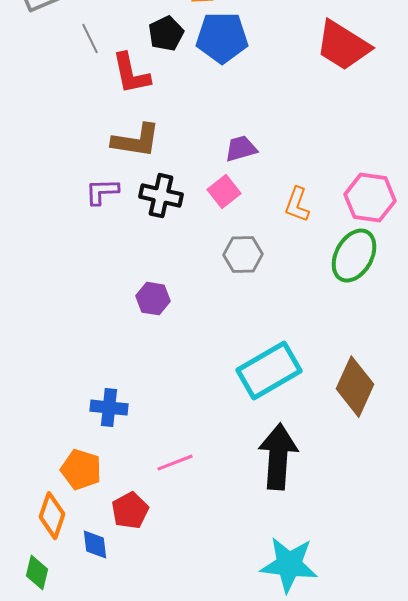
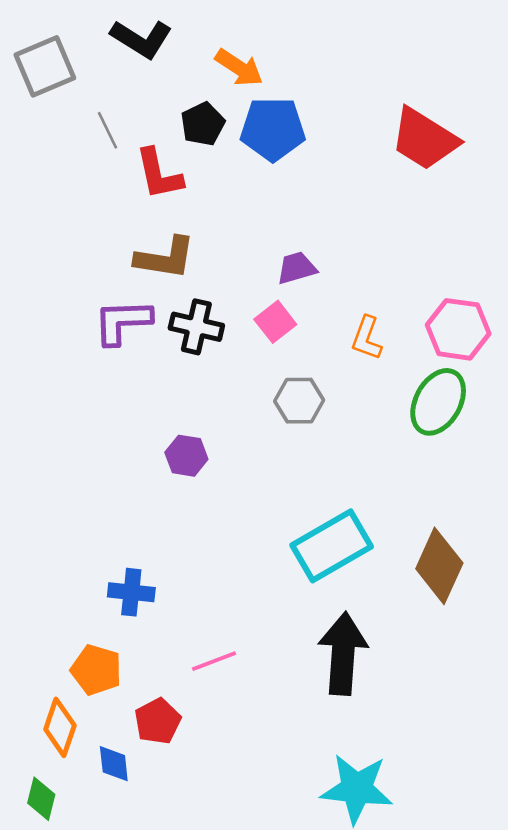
purple L-shape: (102, 192) -> (123, 322), size x1.4

